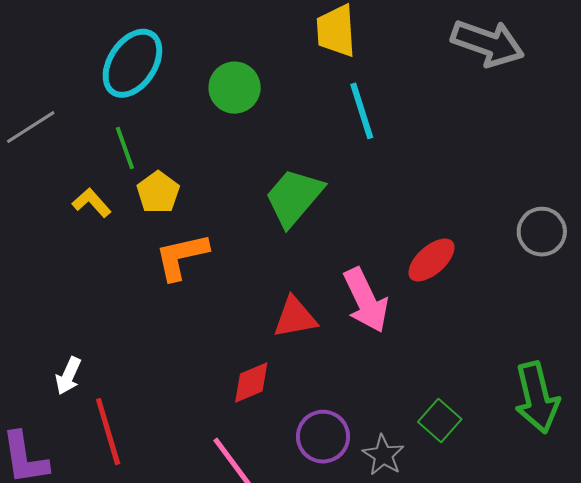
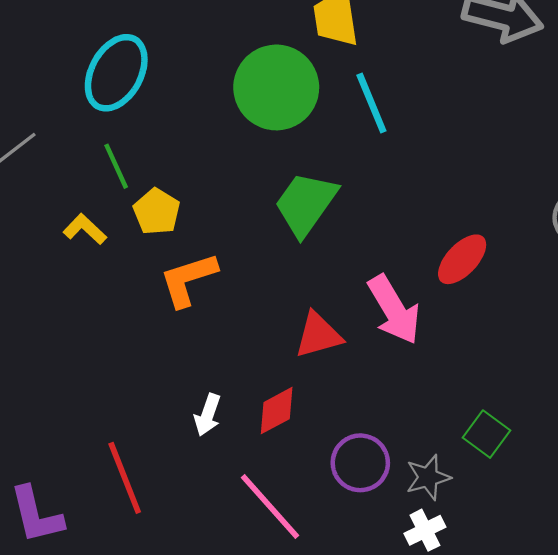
green circle: (235, 88) -> (276, 87), moved, size x1.5
white arrow: (68, 376) -> (208, 415), moved
gray star: (383, 455) -> (428, 477), turned 30

